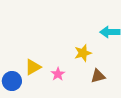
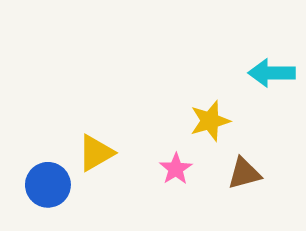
pink star: (58, 74) -> (176, 169), moved

